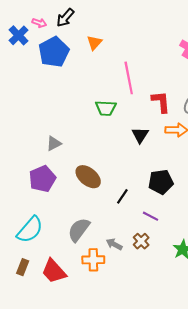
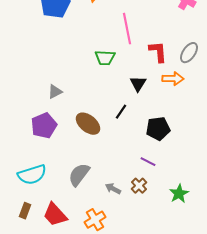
black line: (122, 196) -> (121, 112), moved
cyan semicircle: (30, 230) -> (32, 175), turned 32
orange cross: (93, 260) -> (95, 220), moved, turned -30

